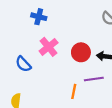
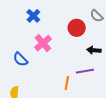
blue cross: (39, 17) -> (33, 16), turned 32
red circle: (81, 52) -> (77, 28), moved

